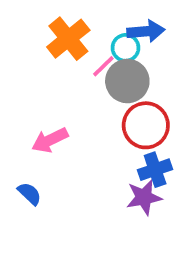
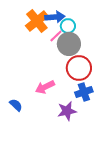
blue arrow: (146, 31) -> (55, 17), moved
pink arrow: (50, 140) -> (45, 87), moved
purple star: (144, 197) -> (67, 111), moved

